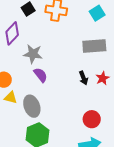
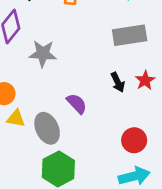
purple semicircle: (41, 75) -> (77, 104), moved

